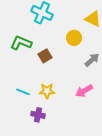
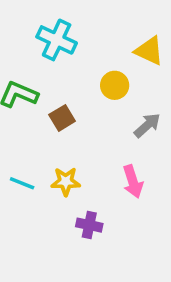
pink arrow: (84, 91) -> (133, 181), turned -78
purple cross: (38, 115) -> (89, 225), moved

